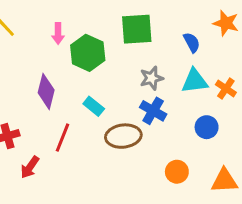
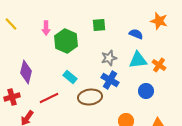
green square: (137, 29) -> (99, 25), size x0.6
blue semicircle: (192, 42) -> (136, 34), turned -40
purple diamond: (46, 91) -> (26, 72), moved
red line: (62, 138) -> (49, 98), turned 42

